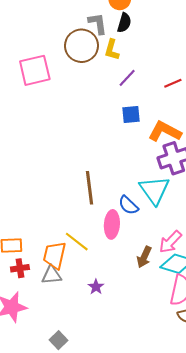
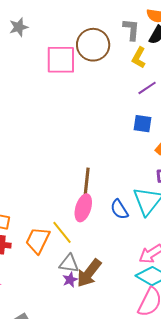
brown circle: (81, 46) -> (93, 45), moved
pink ellipse: (112, 224) -> (83, 208), moved
brown arrow: (144, 257) -> (89, 273), moved, size x1.4
gray triangle: (52, 275) -> (69, 263), moved

